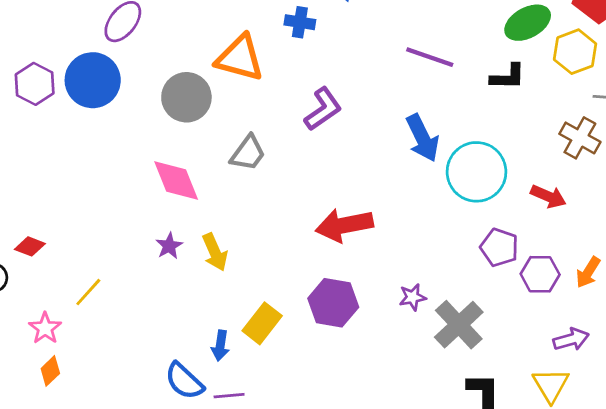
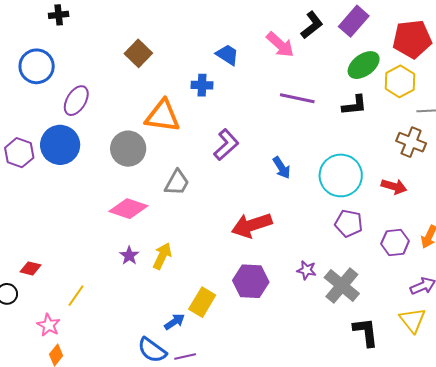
blue arrow: (422, 138) -> (282, 168), moved, size x0.7
pink diamond: (176, 181) -> (128, 209), turned -42
purple pentagon: (499, 247) -> (349, 223), moved
yellow arrow: (215, 252) -> (162, 256), turned -124
purple star: (412, 297) -> (307, 270), turned 30
blue arrow: (220, 346) -> (175, 322), turned -125

